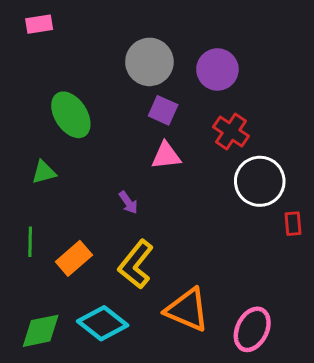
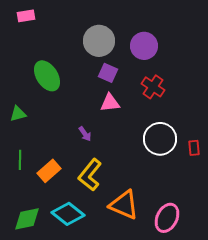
green triangle: (44, 172) -> (18, 114), moved
white circle: (260, 181) -> (160, 139), moved

